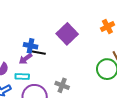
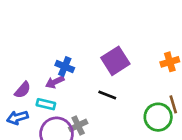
black line: (39, 53) -> (107, 95), moved
gray cross: (62, 85) -> (78, 125), moved, turned 32

